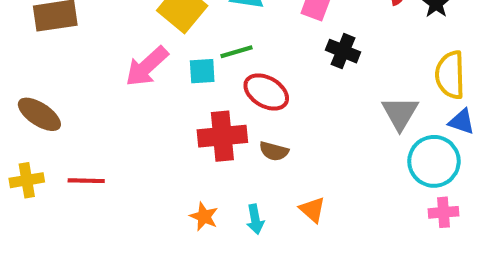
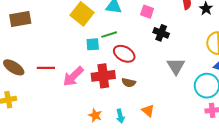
pink arrow: (147, 66) -> (73, 76), moved
gray triangle: (400, 113) -> (176, 66), moved
red line: (86, 181) -> (46, 68), moved

